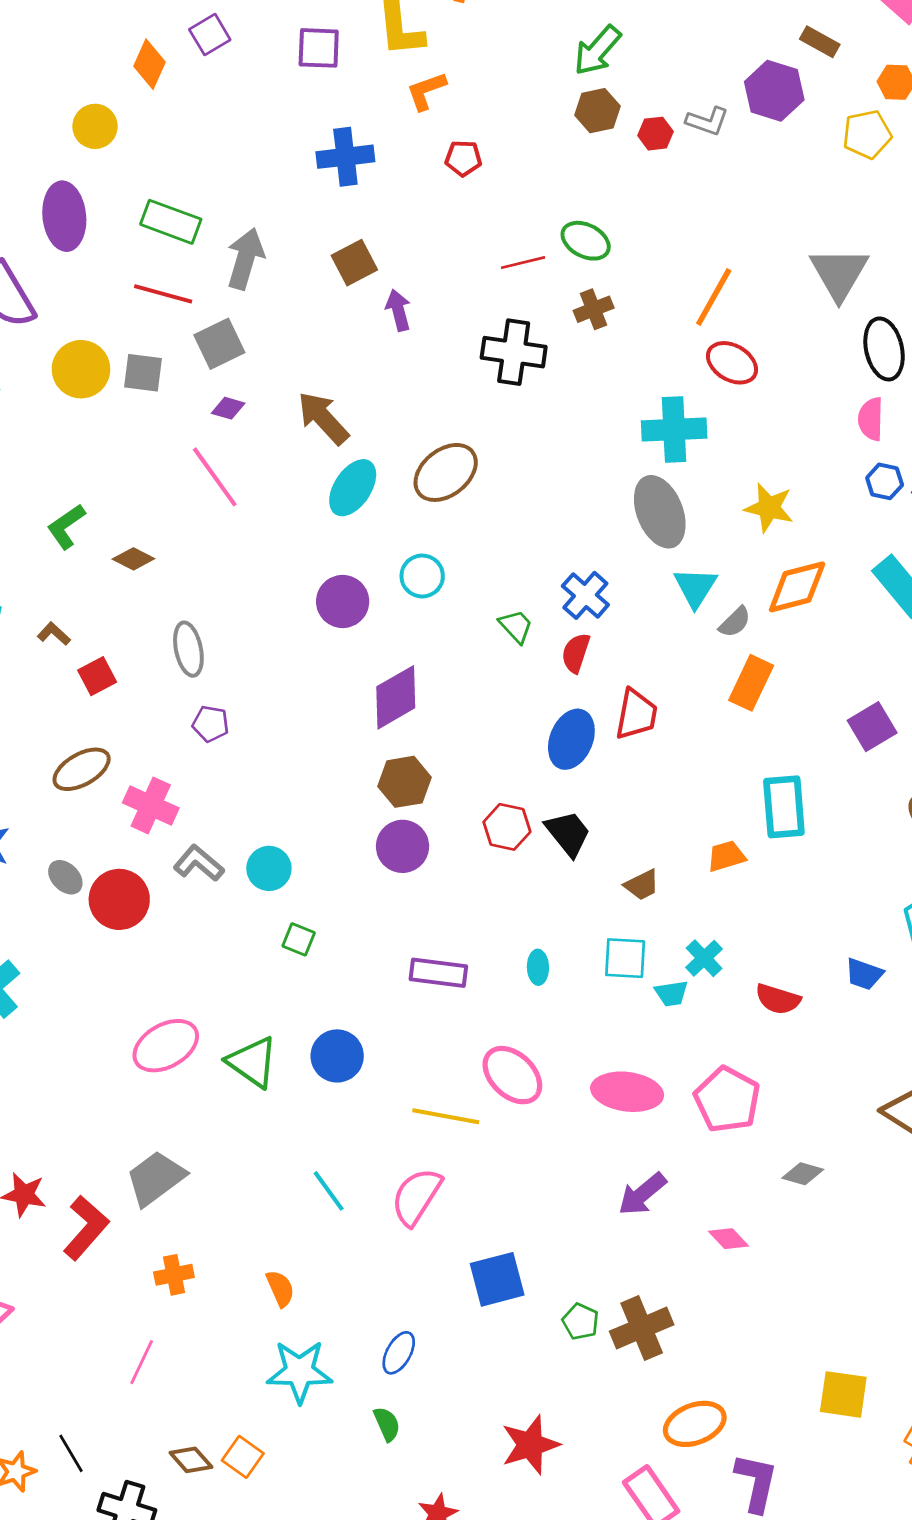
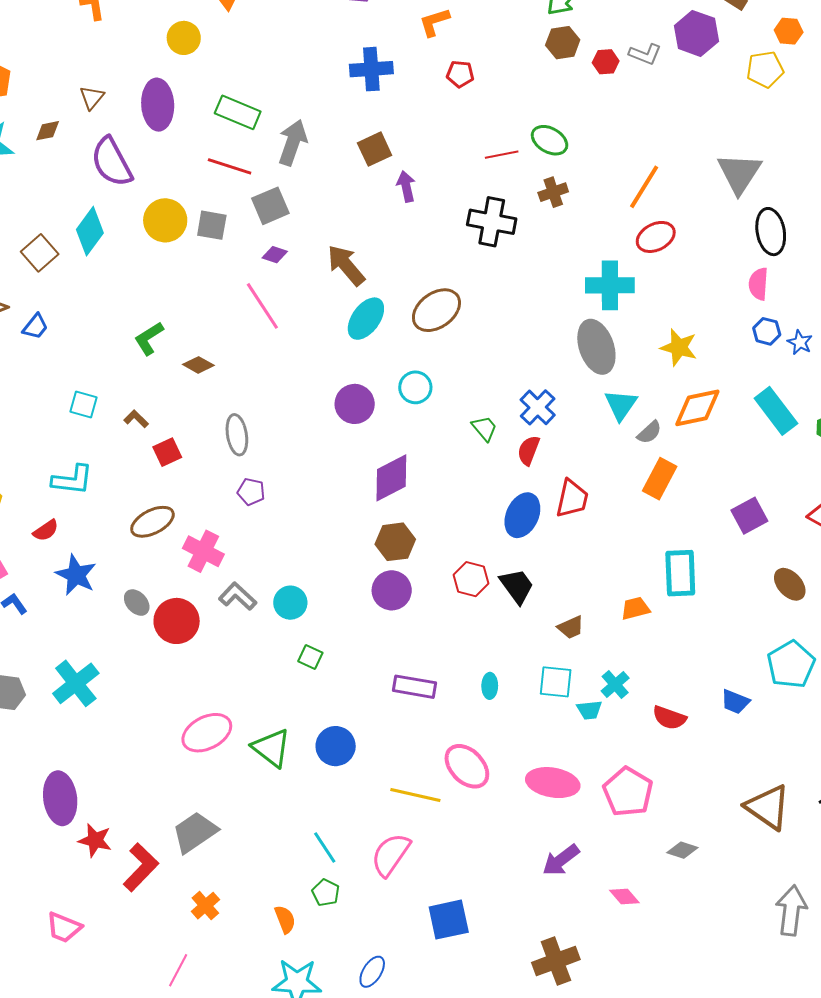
red ellipse: (732, 363) -> (656, 237), turned -60
orange cross: (174, 1275) -> (205, 906), turned -32
green pentagon: (581, 1322) -> (326, 893), moved

